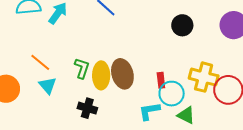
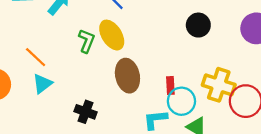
green L-shape: (82, 68) -> (87, 41), moved
yellow ellipse: (101, 75) -> (112, 35), moved, turned -36
cyan triangle: (48, 85) -> (42, 84), turned 30

